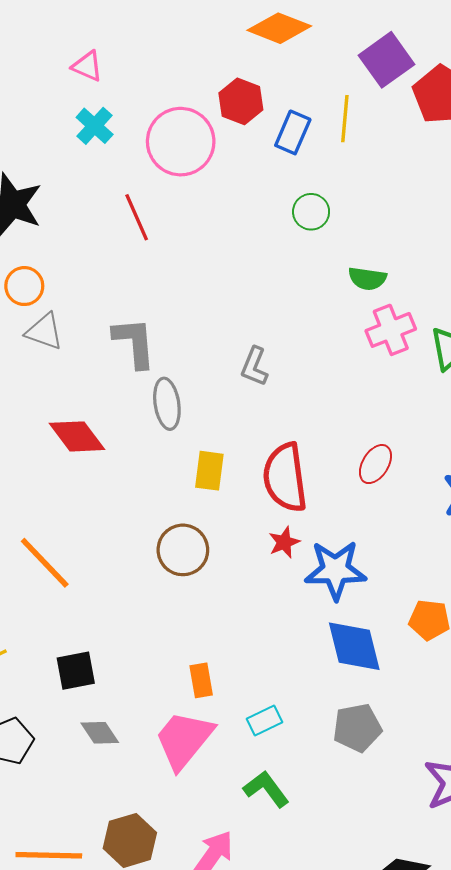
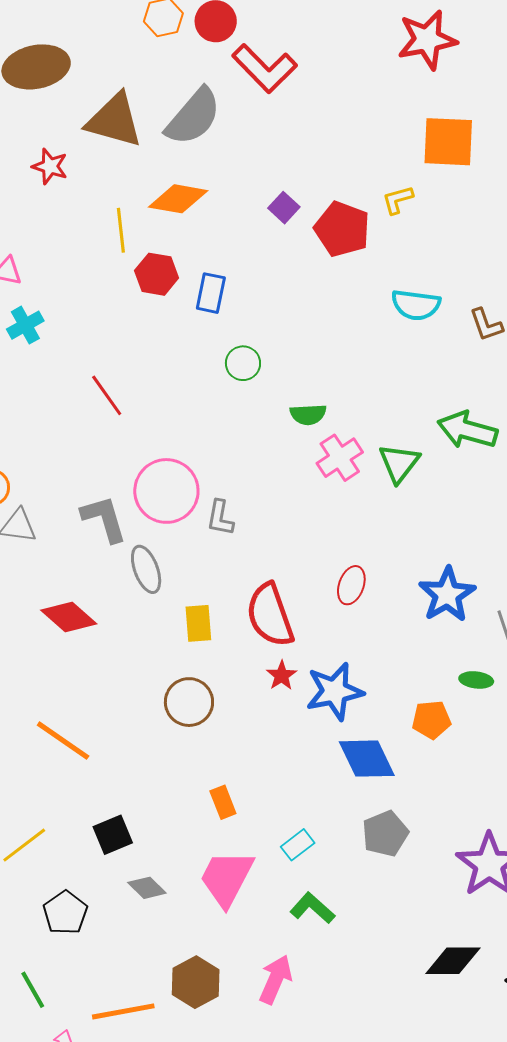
purple square: (386, 60) -> (284, 208), size x0.6
yellow line: (345, 119) -> (121, 230), moved
cyan cross: (95, 126) -> (25, 325), turned 30
pink circle: (181, 142) -> (166, 491), moved
red line: (137, 217) -> (107, 395), moved
orange rectangle: (201, 680) -> (223, 802), moved

